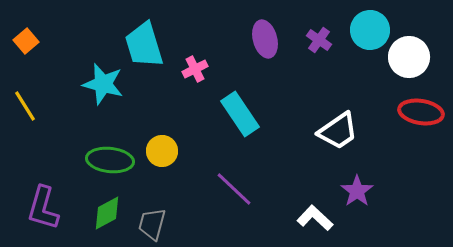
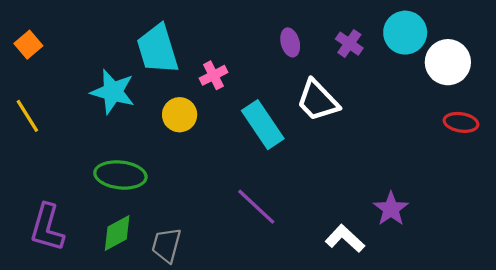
purple ellipse: (265, 39) -> (290, 42), size x0.7
red ellipse: (421, 112) -> (461, 122), size x0.7
white trapezoid: (338, 131) -> (318, 101), moved, turned 81
yellow circle: (162, 151) -> (180, 115), moved

